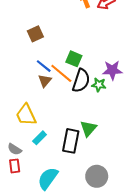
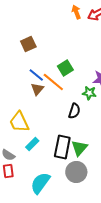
green square: (74, 59) -> (65, 68), turned 35
black semicircle: (81, 81) -> (74, 111), moved, size x0.7
green triangle: (88, 128) -> (79, 148), moved
gray circle: (97, 176) -> (76, 172), moved

